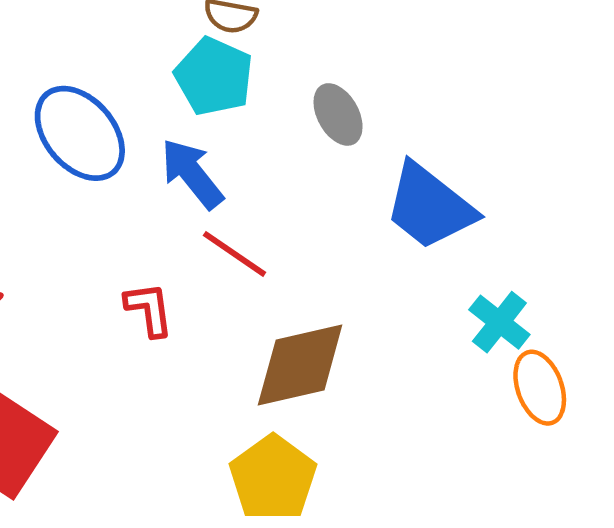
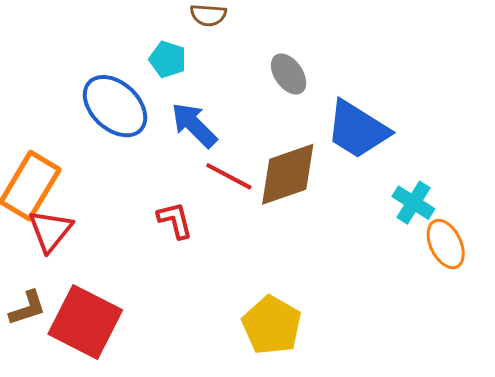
cyan pentagon: (214, 76) -> (168, 59), moved, size x0.7
brown diamond: (300, 365) -> (288, 174), moved

